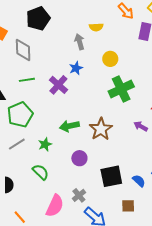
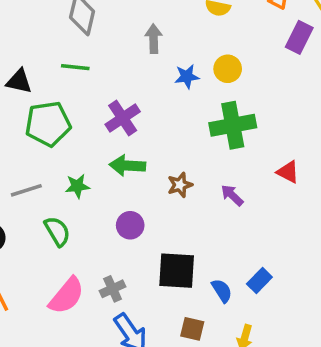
gray arrow: (80, 42) -> (154, 39), moved
blue star: (76, 68) -> (187, 76), moved
purple cross: (58, 85) -> (123, 118), moved
purple arrow: (141, 126) -> (232, 195), moved
brown star: (101, 129) -> (180, 185), size x0.6
gray line: (17, 144) -> (26, 190), moved

